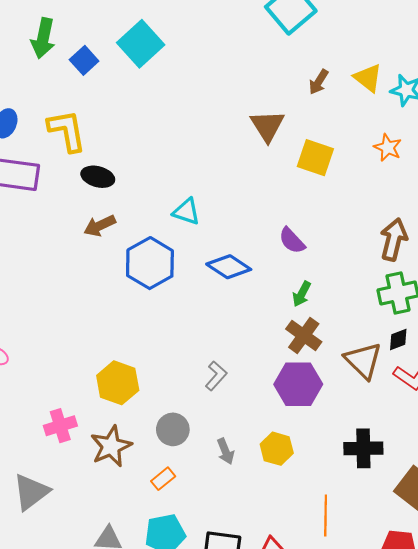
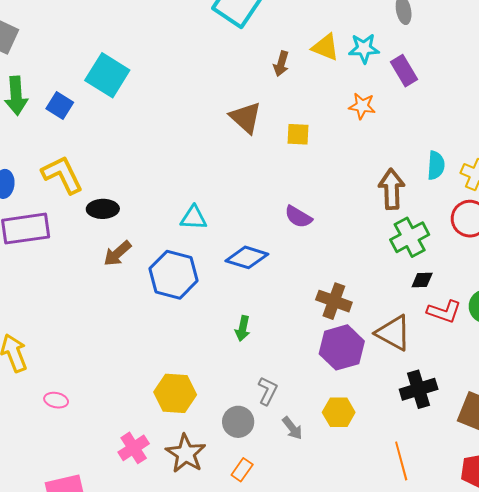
yellow square: (315, 158) -> (298, 134), size x0.7
green arrow: (302, 294) -> (243, 329), moved
black diamond: (398, 340) -> (422, 280), turned 35
brown triangle: (363, 361) -> (393, 333), moved
gray L-shape: (216, 376) -> (268, 391), moved

